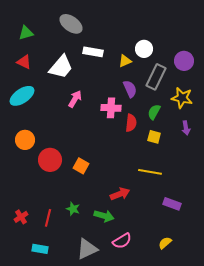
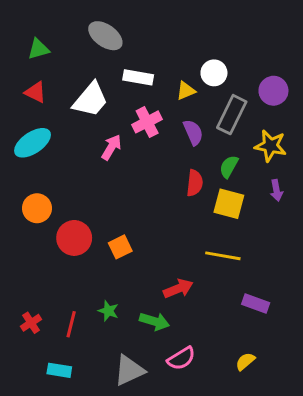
pink cross: (111, 108) -> (147, 122), moved, turned -30
yellow square: (154, 137) -> (229, 204), size x1.5
orange square: (81, 166) -> (120, 247), turned 35

